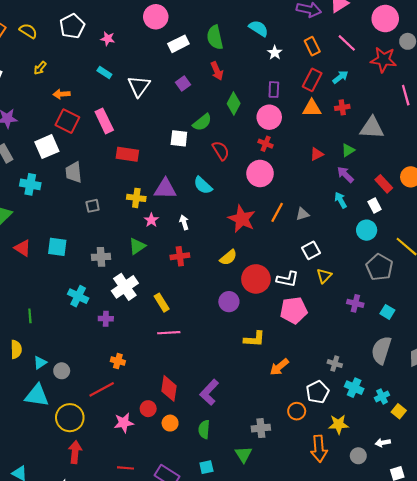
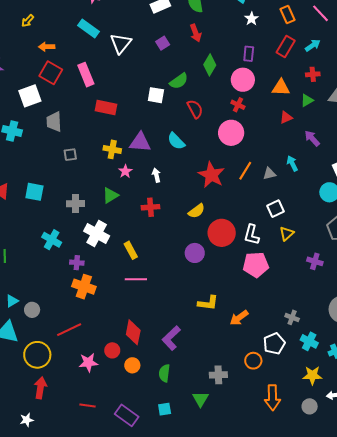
cyan rectangle: (104, 73) -> (89, 29), size x1.5
orange triangle: (312, 108) -> (281, 88), moved
green triangle: (348, 150) -> (307, 100), moved
cyan arrow: (341, 200) -> (292, 163), moved
white L-shape: (288, 279) -> (252, 235), turned 90
white cross: (125, 287) -> (97, 233), turned -30
yellow L-shape: (254, 339) -> (208, 303), moved
orange cross: (118, 361) -> (84, 287), moved, size x1.6
yellow star: (338, 424) -> (312, 375), moved

